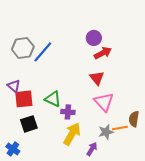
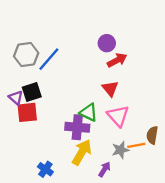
green triangle: (53, 99) -> (89, 112), moved
purple cross: (68, 112) -> (77, 127), size x1.5
black square: (29, 124) -> (32, 92), moved
blue cross: (13, 149) -> (45, 169), moved

